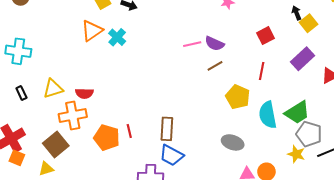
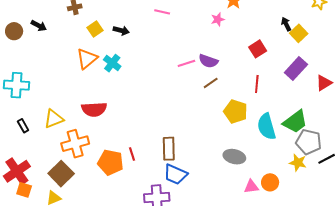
red semicircle: (84, 93) -> (94, 109), moved, size x1.4

